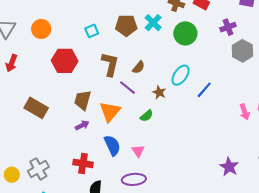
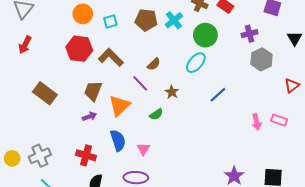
orange circle: (41, 29) -> (83, 14), moved
brown L-shape: (110, 64) -> (111, 57), moved, turned -65
cyan ellipse: (181, 75) -> (196, 63), moved

